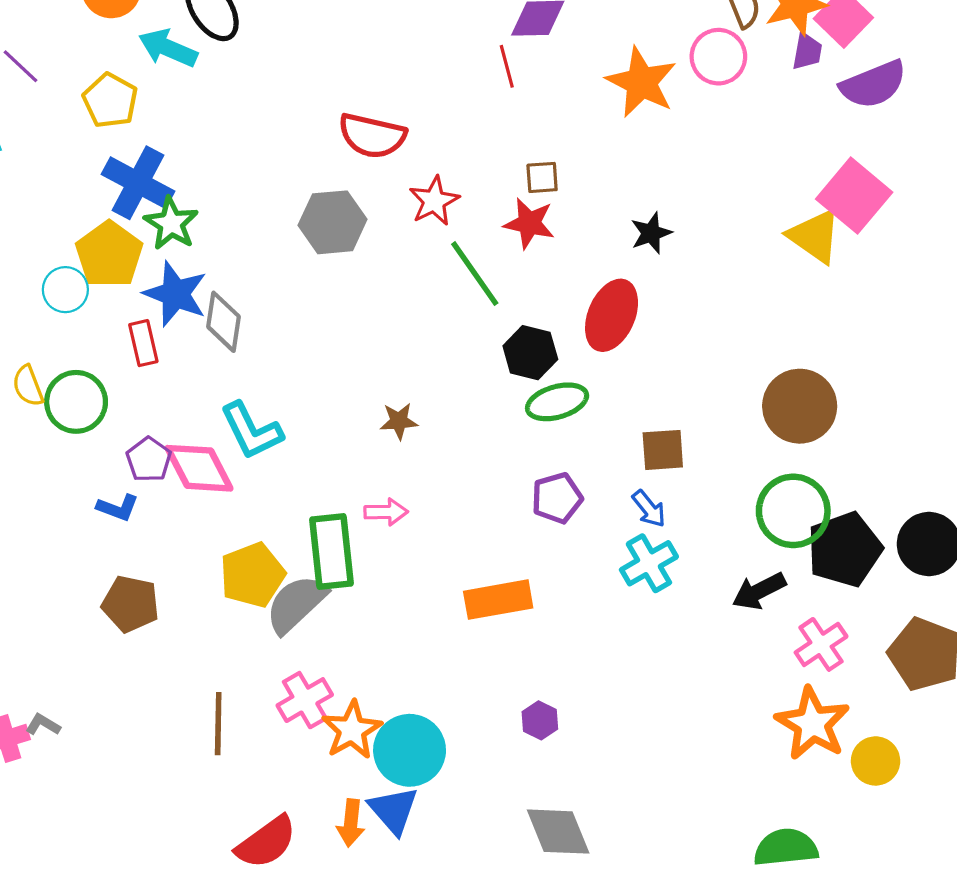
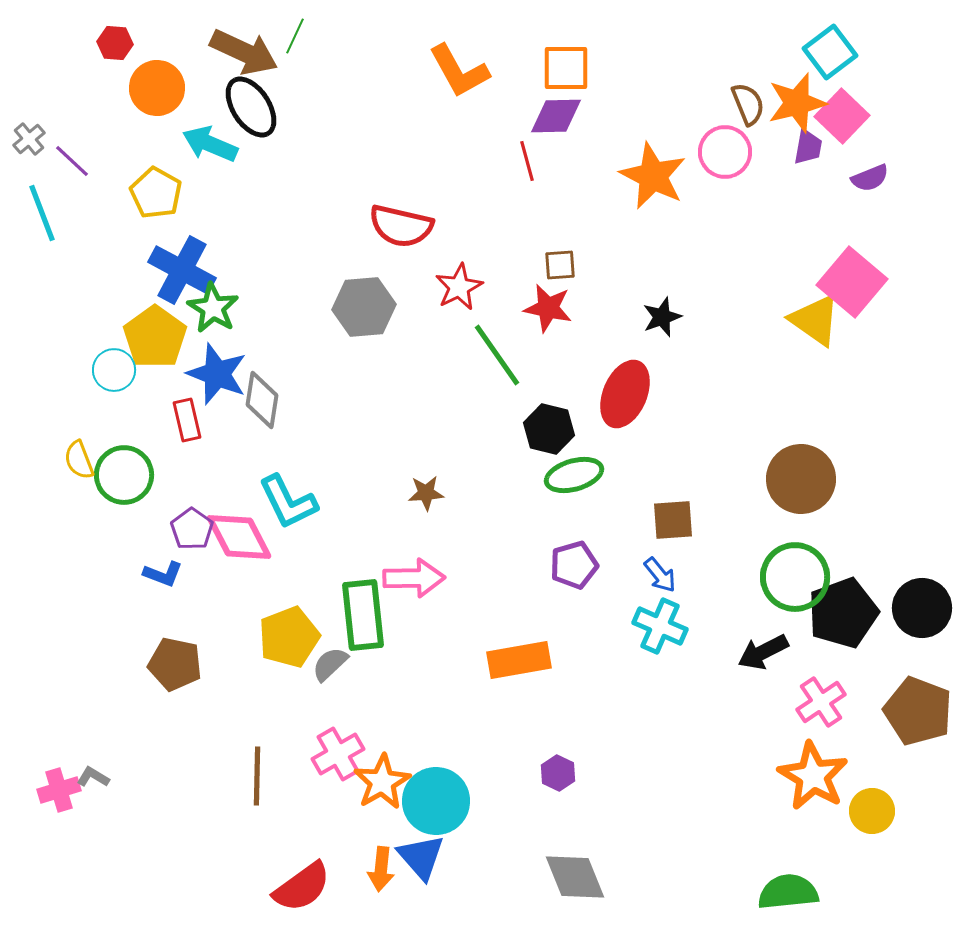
purple semicircle: (873, 84) -> (870, 178), size x0.6
pink arrow: (386, 512) -> (414, 578), size x1.5
cyan cross: (649, 563) -> (660, 626), turned -36
gray semicircle: (296, 604) -> (330, 664), size x0.6

